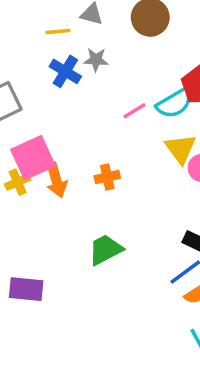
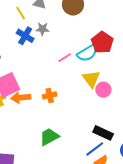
yellow line: (58, 32) -> (21, 13), turned 64
orange arrow: (56, 180) -> (21, 98), turned 102

